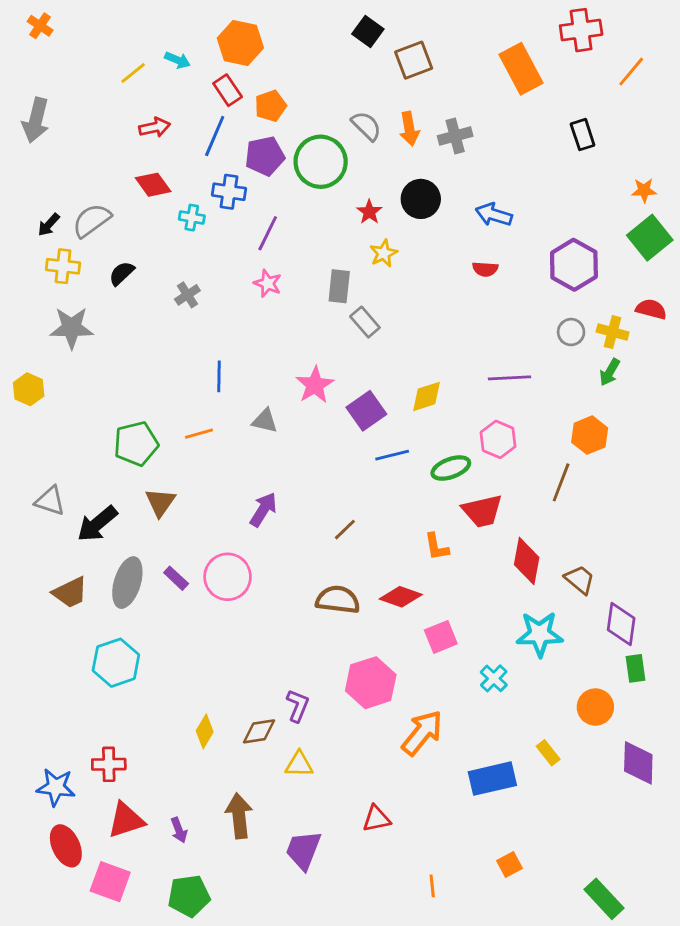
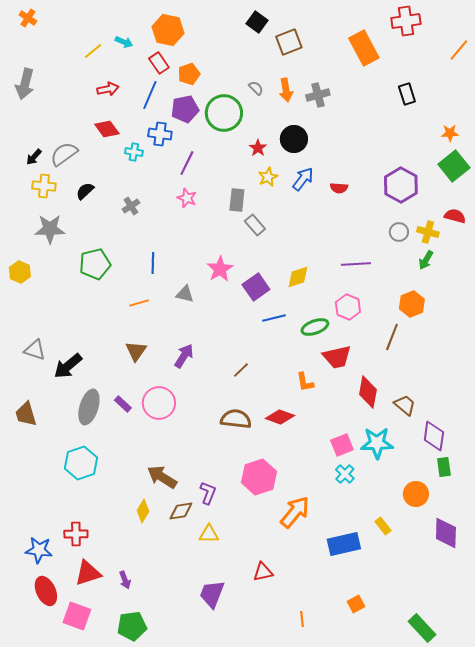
orange line: (631, 72) -> (459, 50), moved
gray semicircle: (366, 126) -> (256, 88), size x0.7
blue arrow: (494, 215) -> (303, 179), moved, turned 110
green pentagon: (136, 444) -> (95, 264), moved
brown triangle: (160, 502) -> (136, 351), moved
brown trapezoid: (70, 593) -> (26, 414), moved, turned 100
pink square: (441, 637) -> (342, 445), moved
brown arrow: (239, 816) -> (162, 477), moved, turned -52

